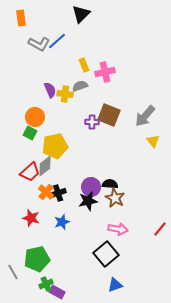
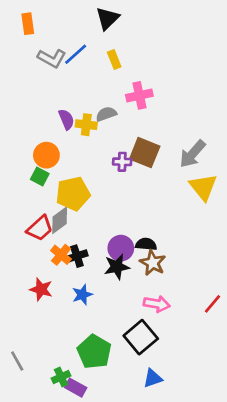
yellow rectangle: (84, 65) -> (114, 60), moved
yellow triangle: (153, 141) -> (203, 187), size x1.6
green pentagon: (37, 259) -> (94, 352), moved, turned -30

